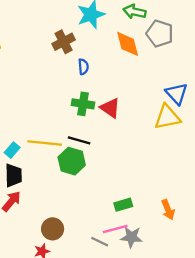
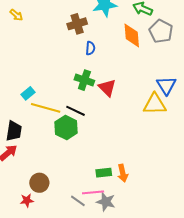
cyan rectangle: (12, 150) -> (28, 93), moved
orange arrow: (168, 210) -> (123, 173), moved

